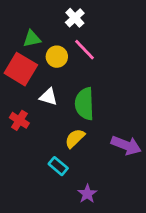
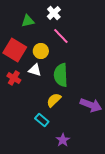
green triangle: (32, 39) -> (28, 21), moved
yellow circle: (57, 57) -> (41, 51), moved
red cross: (19, 120) -> (14, 78), moved

